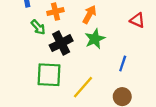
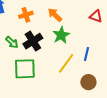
orange arrow: (89, 14) -> (55, 15), turned -70
green arrow: (38, 27) -> (12, 42), moved
yellow line: (83, 87) -> (66, 63), moved

